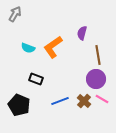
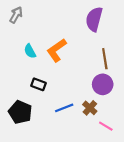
purple semicircle: (82, 33) -> (94, 19), moved, size x1.6
cyan semicircle: (28, 48) -> (30, 51), turned 40
pink line: (102, 99) -> (106, 126), moved

